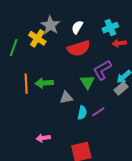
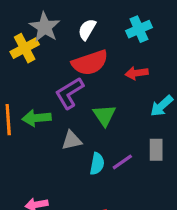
yellow cross: (37, 38) -> (25, 48), turned 30
red arrow: (119, 43) -> (137, 73), moved
purple L-shape: (102, 70) -> (69, 93), moved
gray rectangle: (121, 88) -> (156, 150), moved, turned -48

